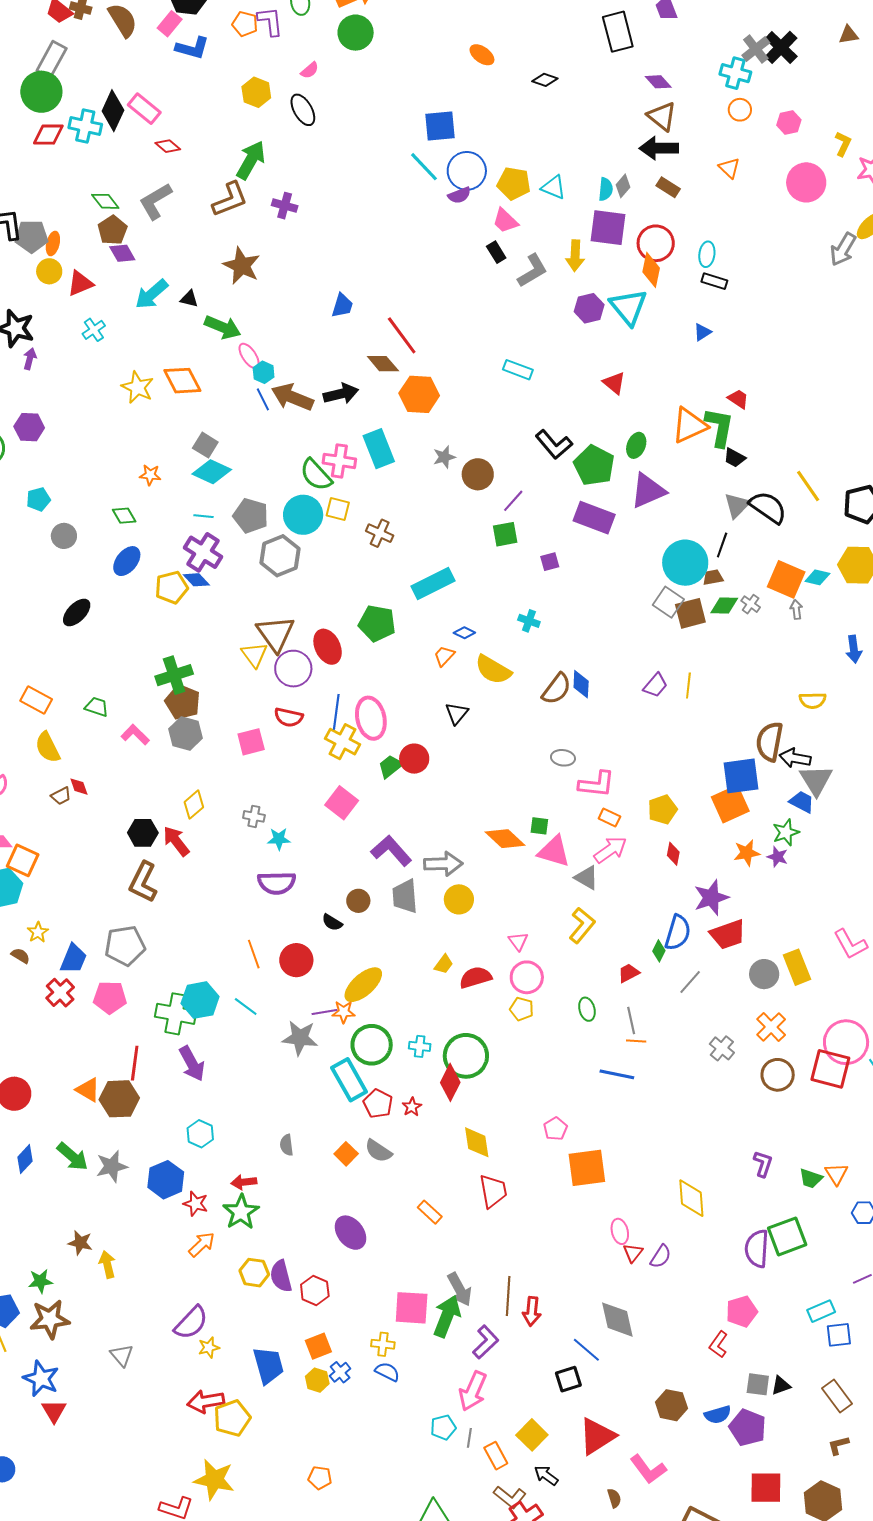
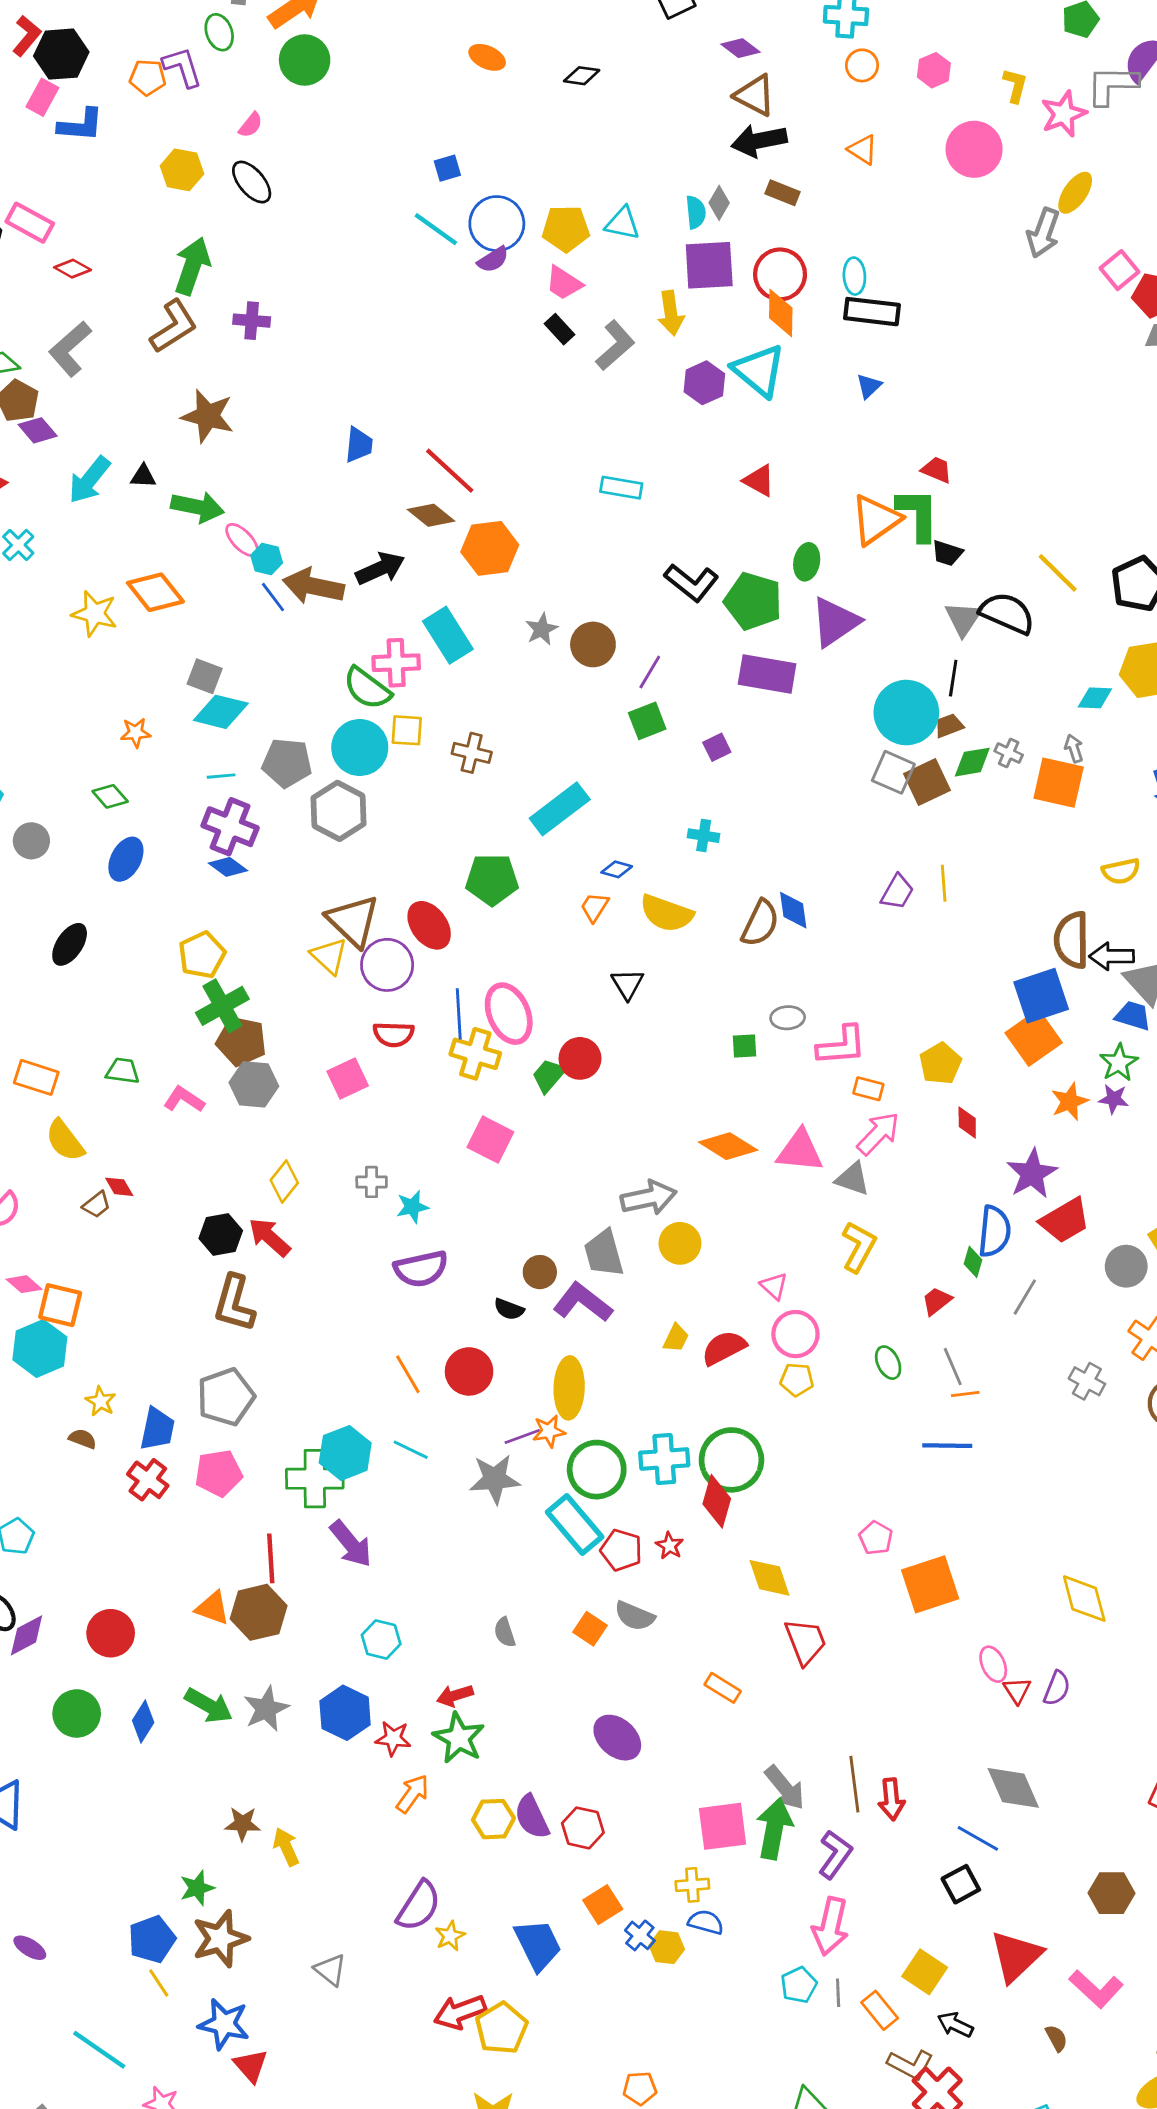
blue square: (440, 126) -> (447, 168), size x0.6
black rectangle: (714, 281) -> (872, 312), size x1.5
orange square: (786, 579) -> (1059, 783), moved
yellow pentagon: (171, 587) -> (202, 955), moved
green square: (539, 826) -> (744, 1046), moved
purple L-shape: (391, 851) -> (583, 1302), moved
yellow ellipse: (363, 985) -> (569, 1388), turned -36
cyan cross: (420, 1046) -> (664, 1459), size x1.6
yellow hexagon: (317, 1380) -> (667, 1947), moved

